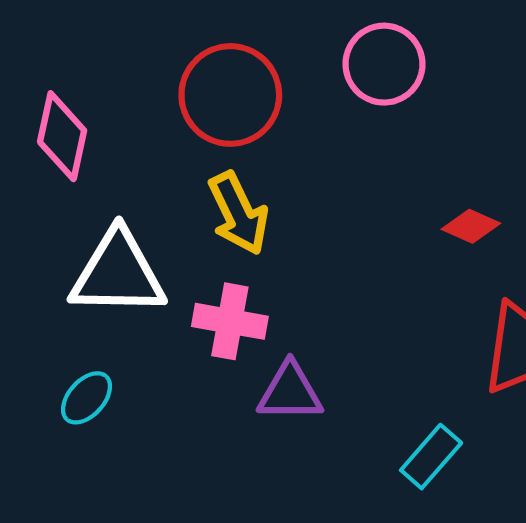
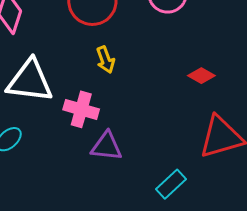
yellow arrow: (238, 213) -> (105, 60), moved, size x0.7

